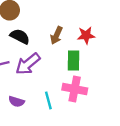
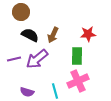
brown arrow: (56, 35) -> (53, 35), moved
pink cross: (75, 89) -> (78, 81), turned -35

